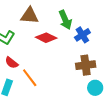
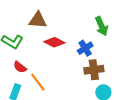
green arrow: (65, 20) -> (102, 26), moved
blue cross: (82, 35) -> (85, 48), moved

